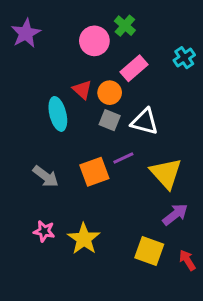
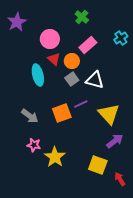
pink circle: (94, 41) -> (50, 39), moved
gray square: (110, 120) -> (72, 79), turned 32
pink star: (44, 231) -> (34, 145), moved
red arrow: (187, 260) -> (120, 179), moved

